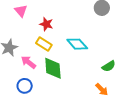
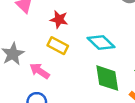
green diamond: (53, 68) -> (107, 78), moved

